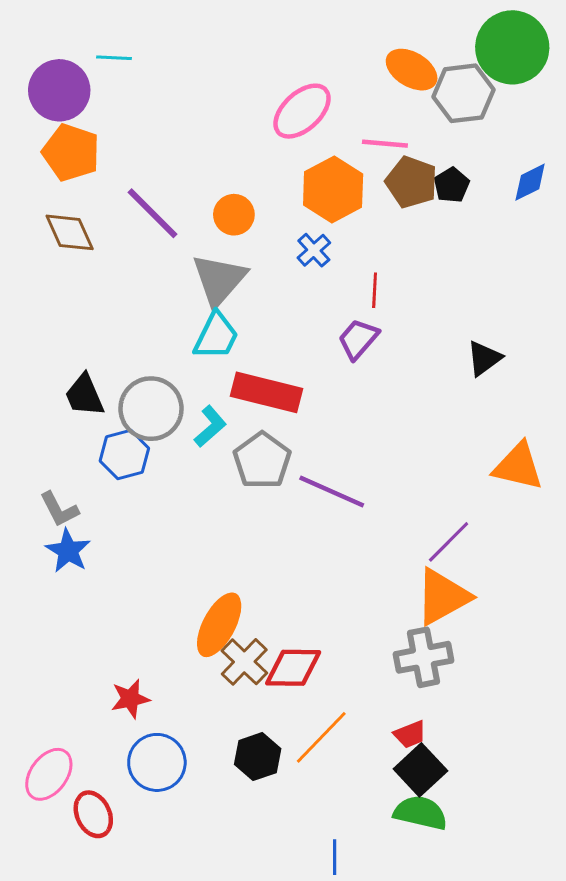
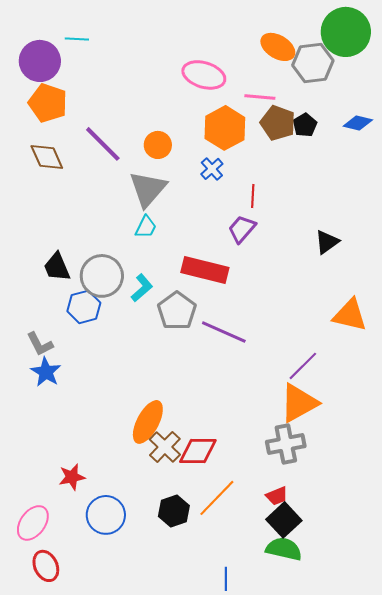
pink ellipse: (302, 111) -> (204, 75), turned 60
blue diamond: (530, 182) -> (358, 123), turned 40
cyan trapezoid: (216, 336) -> (146, 227), size x0.7
red rectangle: (266, 392) -> (205, 270), moved
red star: (130, 699) -> (72, 477), moved
red ellipse: (93, 814) -> (46, 566), moved

